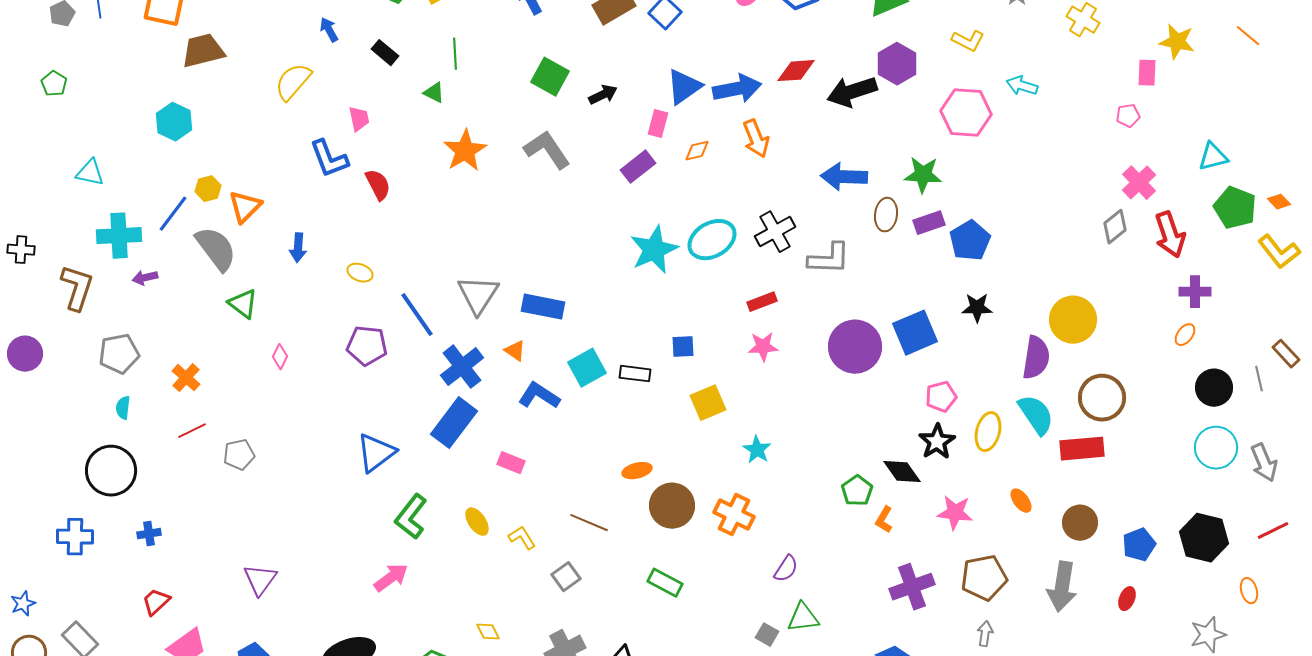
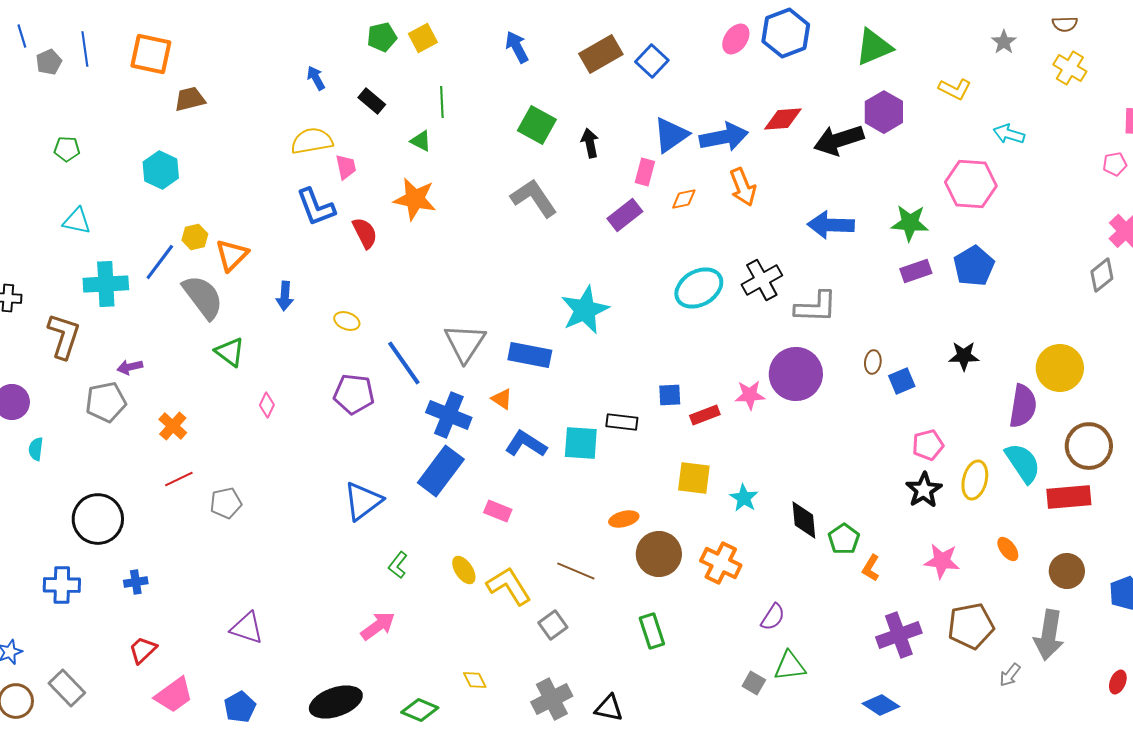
brown trapezoid: (203, 51) -> (190, 99), size x0.7
yellow semicircle: (293, 82) -> (312, 141), moved, turned 39
green pentagon: (54, 84) -> (67, 149), moved, turned -30
black arrow: (603, 95) -> (590, 143), turned -76
pink hexagon: (966, 113) -> (971, 184), moved
orange star: (465, 151) -> (415, 199), moved, turned -30
brown ellipse: (886, 215) -> (873, 362), moved, size x0.7
blue pentagon: (970, 241) -> (974, 266), moved
cyan star: (654, 250) -> (585, 310), moved
purple arrow: (145, 278) -> (130, 367), moved
red rectangle: (762, 302) -> (705, 415), moved
blue square: (915, 333) -> (902, 381), size x0.6
purple circle: (855, 347) -> (796, 374), moved
blue cross: (462, 367) -> (449, 415), turned -30
cyan square: (587, 368) -> (581, 443), moved, turned 33
yellow square: (708, 403) -> (694, 478), moved, turned 30
cyan semicircle: (123, 408) -> (36, 449), moved
black diamond: (902, 472) -> (804, 520), moved, turned 30
green L-shape: (411, 517) -> (398, 565), size x0.6
yellow L-shape: (522, 538) -> (509, 586), size x1.6
purple triangle: (260, 580) -> (247, 628), turned -48
green rectangle: (665, 583) -> (652, 631), turned 44
red ellipse: (1127, 599) -> (1118, 682), moved
gray arrow: (985, 634) -> (1010, 675), moved, turned -150

